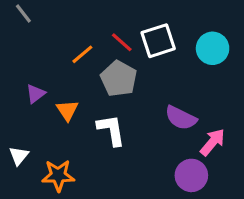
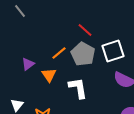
white square: (158, 41) -> (113, 51), moved
orange line: (82, 54) -> (59, 53), moved

